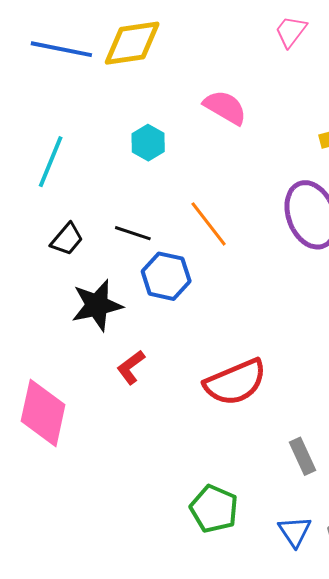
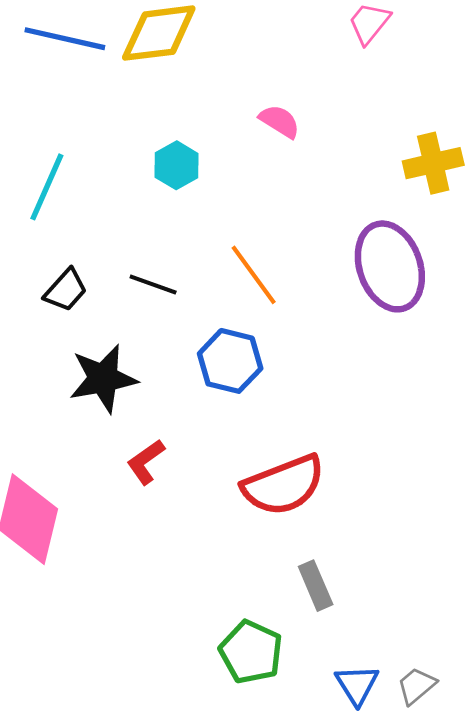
pink semicircle: (225, 107) -> (280, 121), size x0.7
blue hexagon: (166, 276) -> (230, 361), moved
gray rectangle: (302, 456) -> (316, 586), moved

